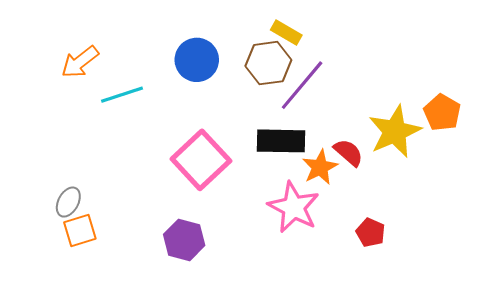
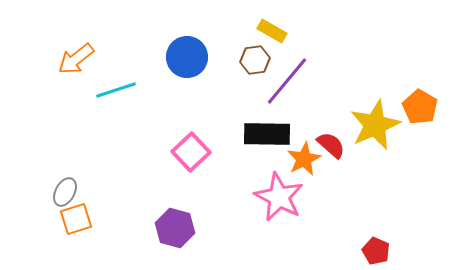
brown hexagon: (268, 63) -> (255, 60), size x0.7
pink square: (201, 160) -> (191, 152), size x0.7
red pentagon: (371, 233) -> (376, 251), moved

